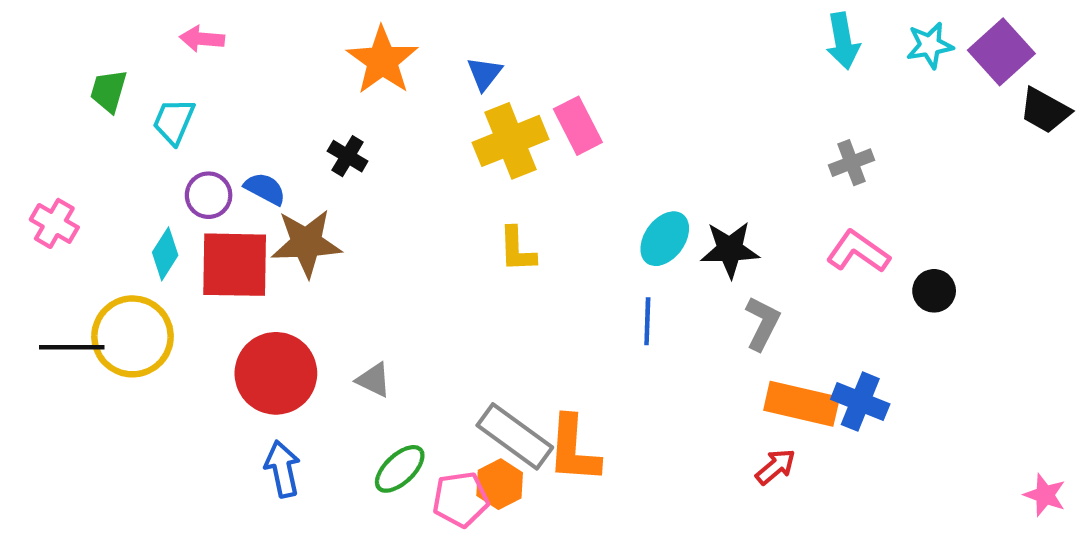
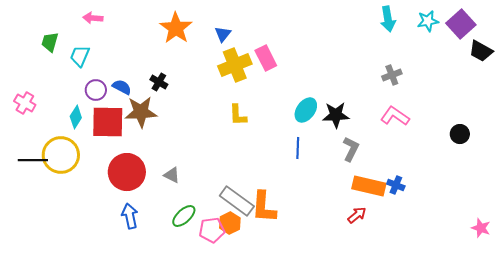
black cross: (348, 156) -> (159, 82), moved
black circle: (934, 291) -> (460, 134), moved
blue cross: (860, 402) -> (396, 185), size x0.7

